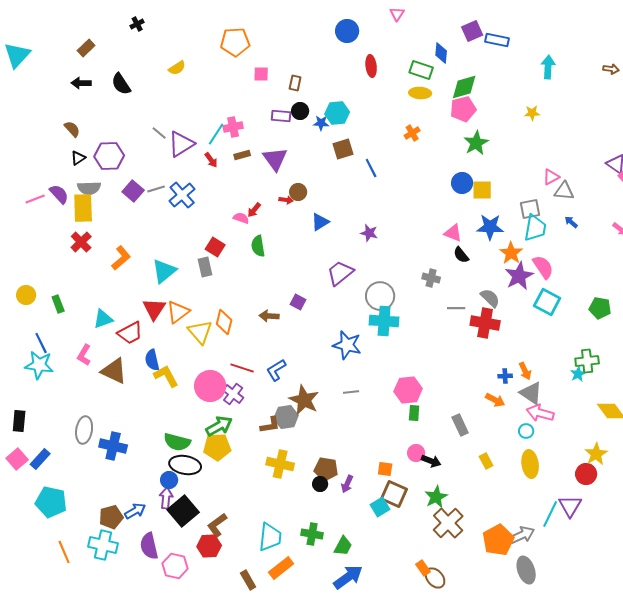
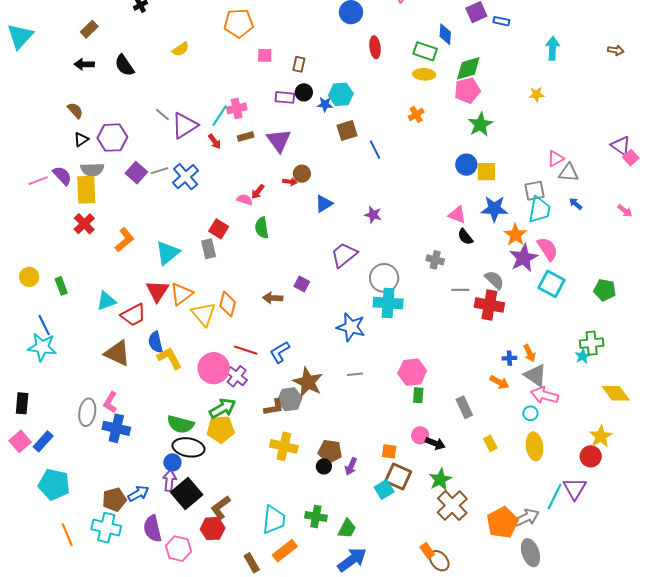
blue rectangle: (497, 40) -> (501, 21), size x0.7
pink L-shape: (84, 355) -> (110, 402), moved

